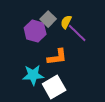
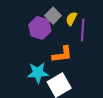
purple line: (77, 33) -> (83, 30), turned 50

